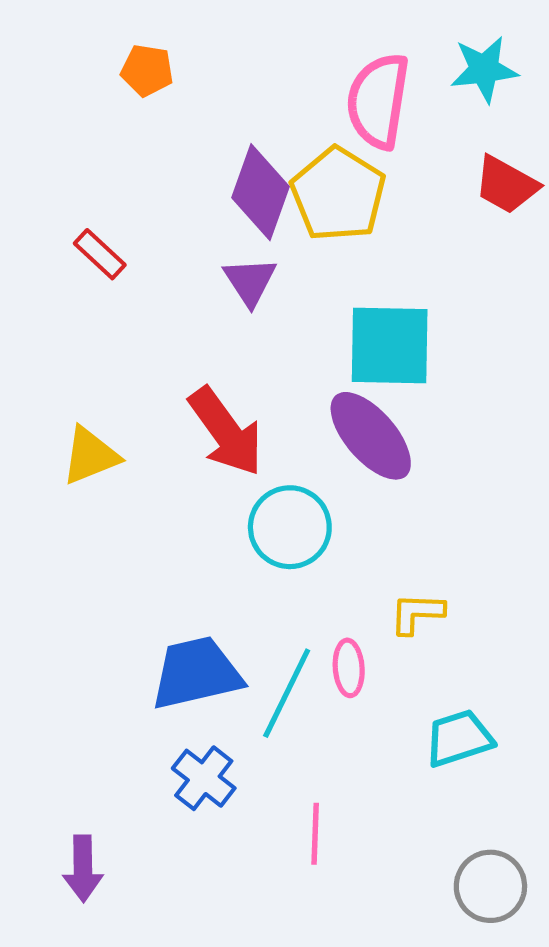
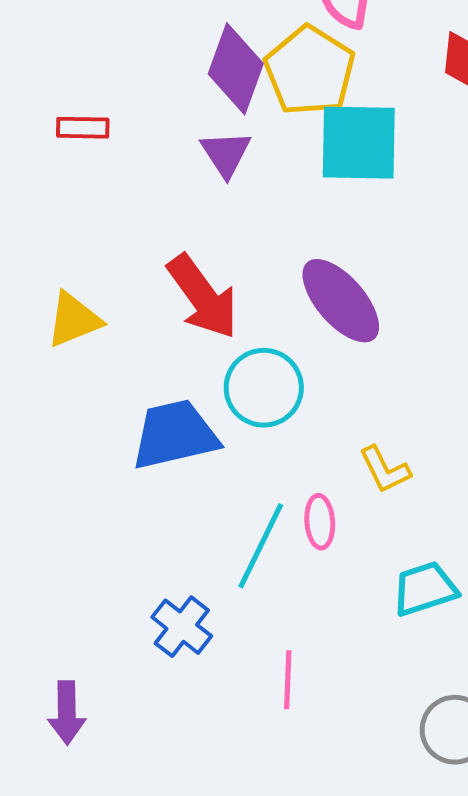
red rectangle: (100, 254) -> (83, 128), turned -42
cyan square: (390, 346) -> (359, 143), moved
yellow L-shape: (417, 613) -> (385, 470), turned -118
blue trapezoid: (196, 673) -> (175, 435), moved

